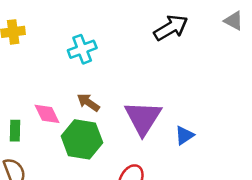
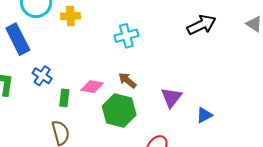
pink diamond: (47, 114) -> (92, 87), turned -60
purple triangle: (143, 118) -> (171, 97), size x0.7

